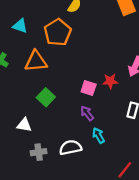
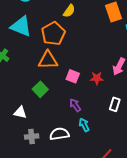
cyan triangle: (20, 26) -> (21, 26), size x1.6
orange triangle: (36, 61) -> (48, 60), moved
pink square: (89, 88) -> (73, 76), moved

